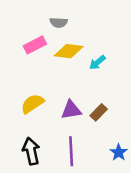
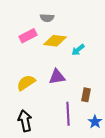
purple triangle: (71, 110) -> (57, 77), moved
brown rectangle: (99, 112) -> (86, 95), moved, turned -32
purple line: (71, 151) -> (68, 114), moved

